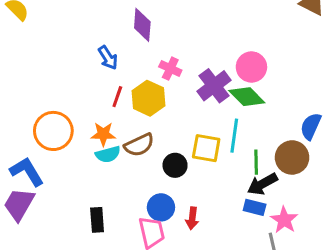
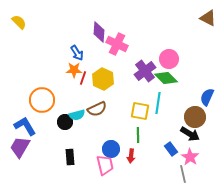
pink cross: (170, 69) -> (117, 44), moved, size x1.5
orange star: (103, 134) -> (74, 70), moved
green line: (256, 162) -> (138, 135), moved
black circle: (175, 165) -> (65, 122), moved
black arrow: (262, 184) -> (190, 134), moved, turned -120
blue rectangle: (255, 207) -> (171, 149), turned 40

